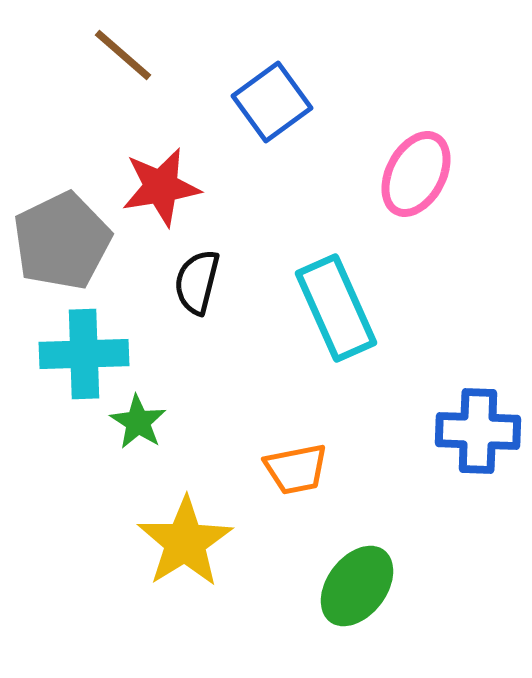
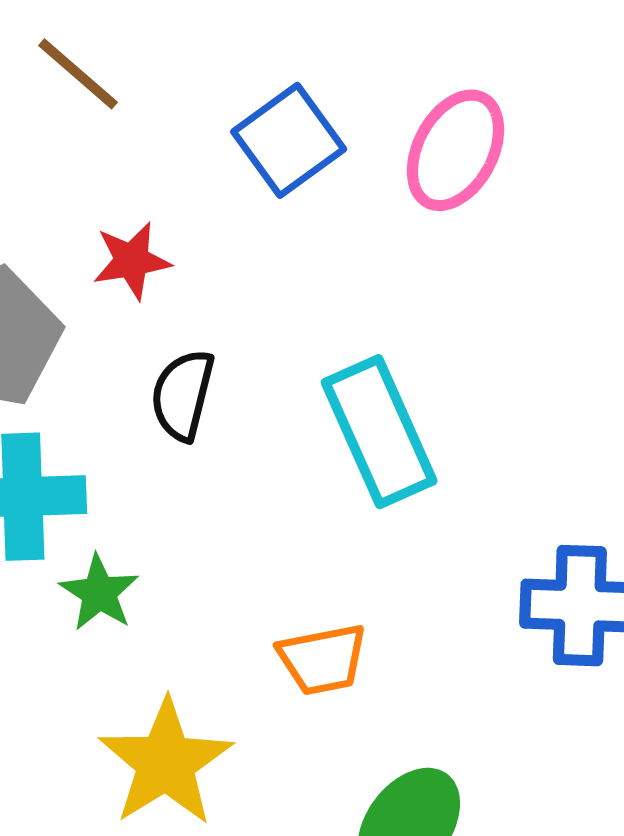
pink ellipse: (416, 174) -> (455, 150), moved
red star: (161, 187) -> (132, 261), size x0.7

